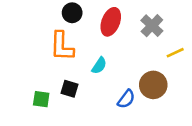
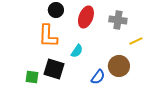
gray cross: (152, 26) -> (118, 20), turned -36
black square: (70, 89) -> (54, 69), size x1.5

